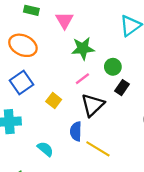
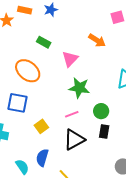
blue square: (22, 83) -> (18, 103), turned 30
black rectangle: (122, 88) -> (104, 131), turned -40
blue semicircle: (76, 131) -> (42, 158), moved

